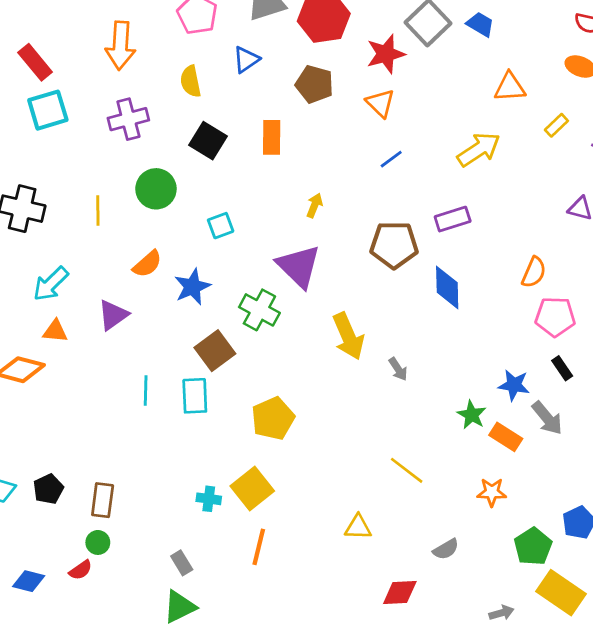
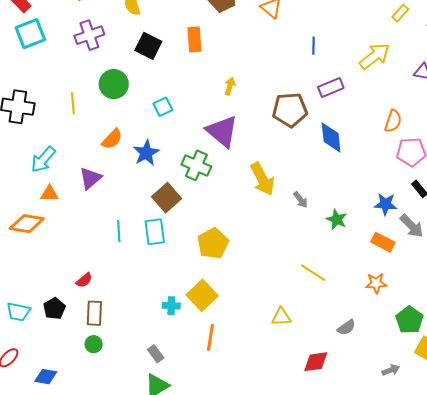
yellow arrow: (479, 149) -> (375, 56), moved
blue line: (391, 159) -> (313, 46), moved, turned -48
green star: (472, 415) -> (337, 220), moved
red semicircle: (81, 570) -> (84, 280), moved

